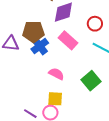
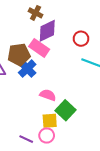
pink rectangle: (68, 40) -> (39, 48), moved
green square: (91, 81) -> (66, 110), moved

